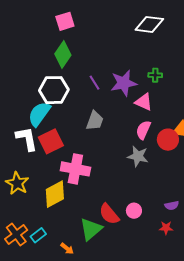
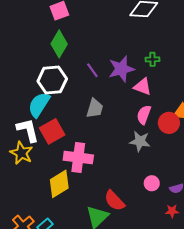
yellow star: (17, 183) -> (21, 153), moved
pink circle: (134, 211) -> (152, 183), moved

